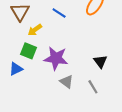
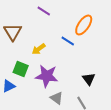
blue line: (59, 13) -> (68, 41), moved
yellow arrow: (35, 30) -> (39, 49), moved

